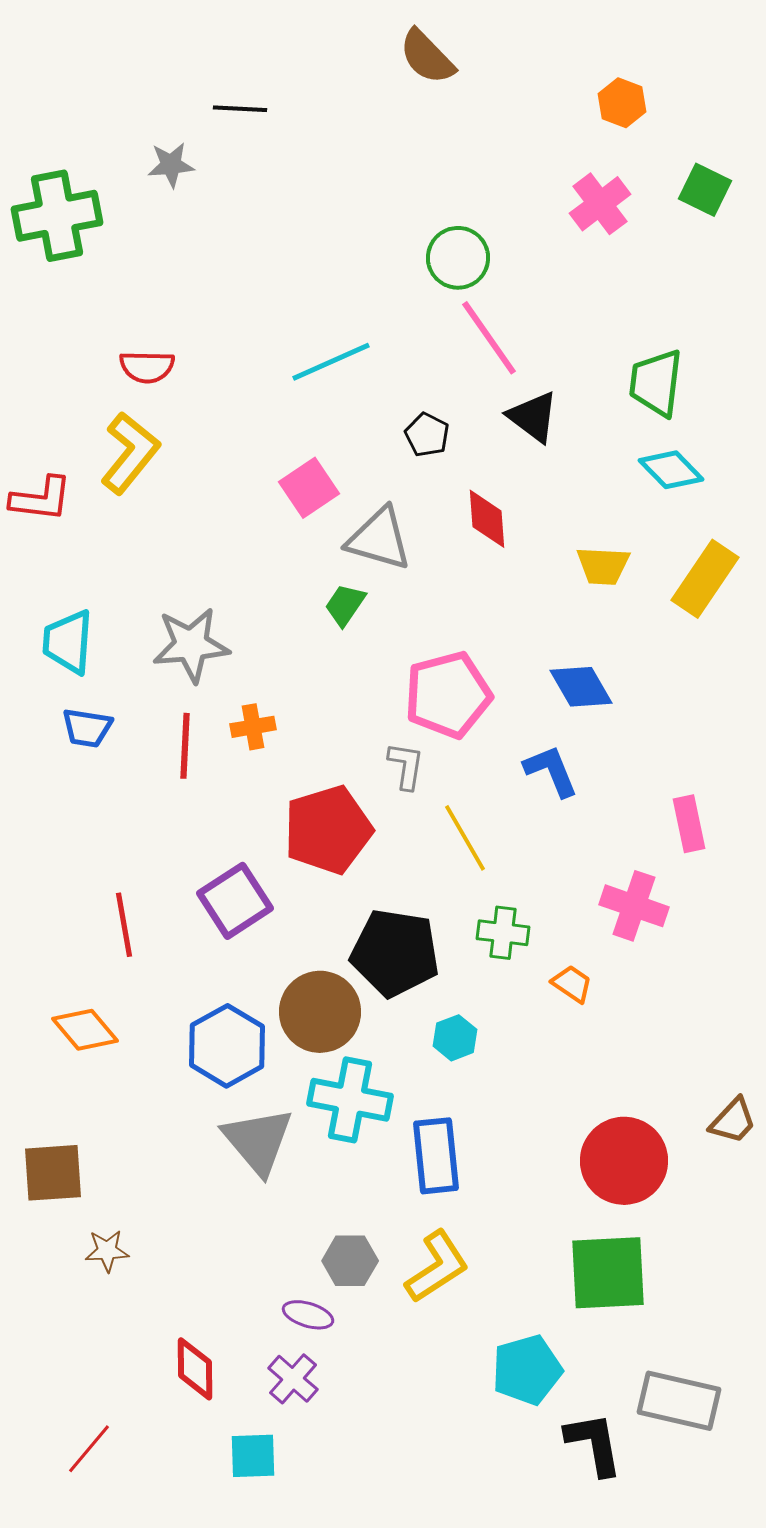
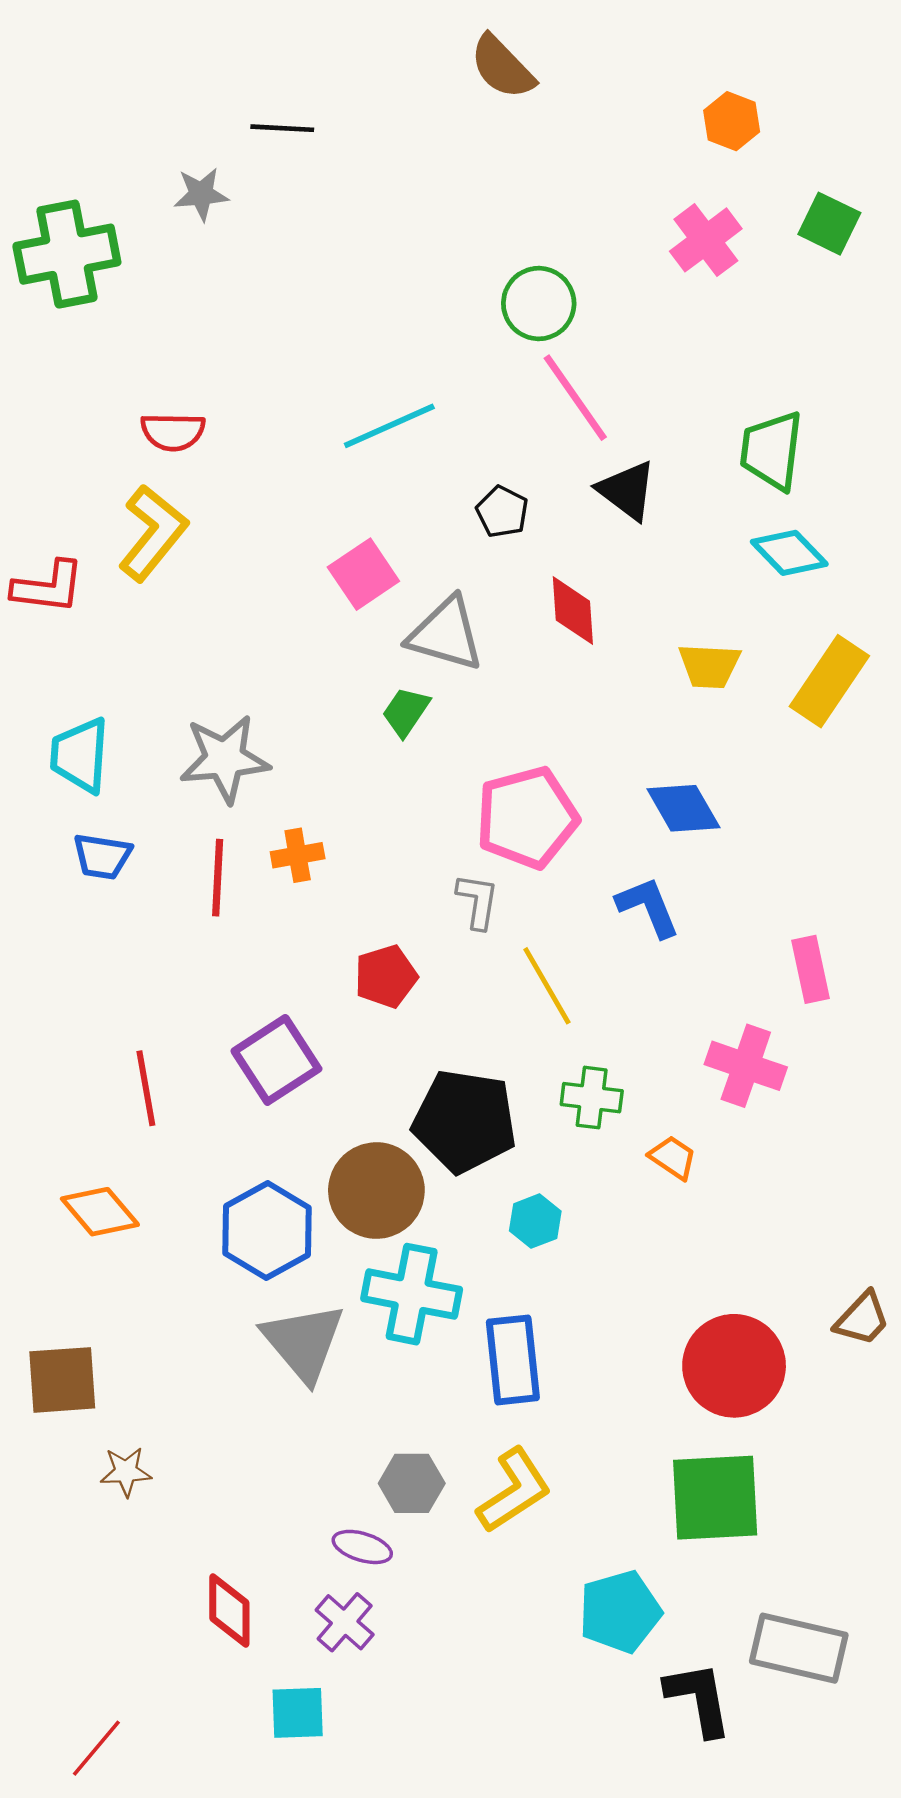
red pentagon: (328, 830) -> (386, 976), size x0.6
red line: (89, 1449) -> (96, 1748), moved

